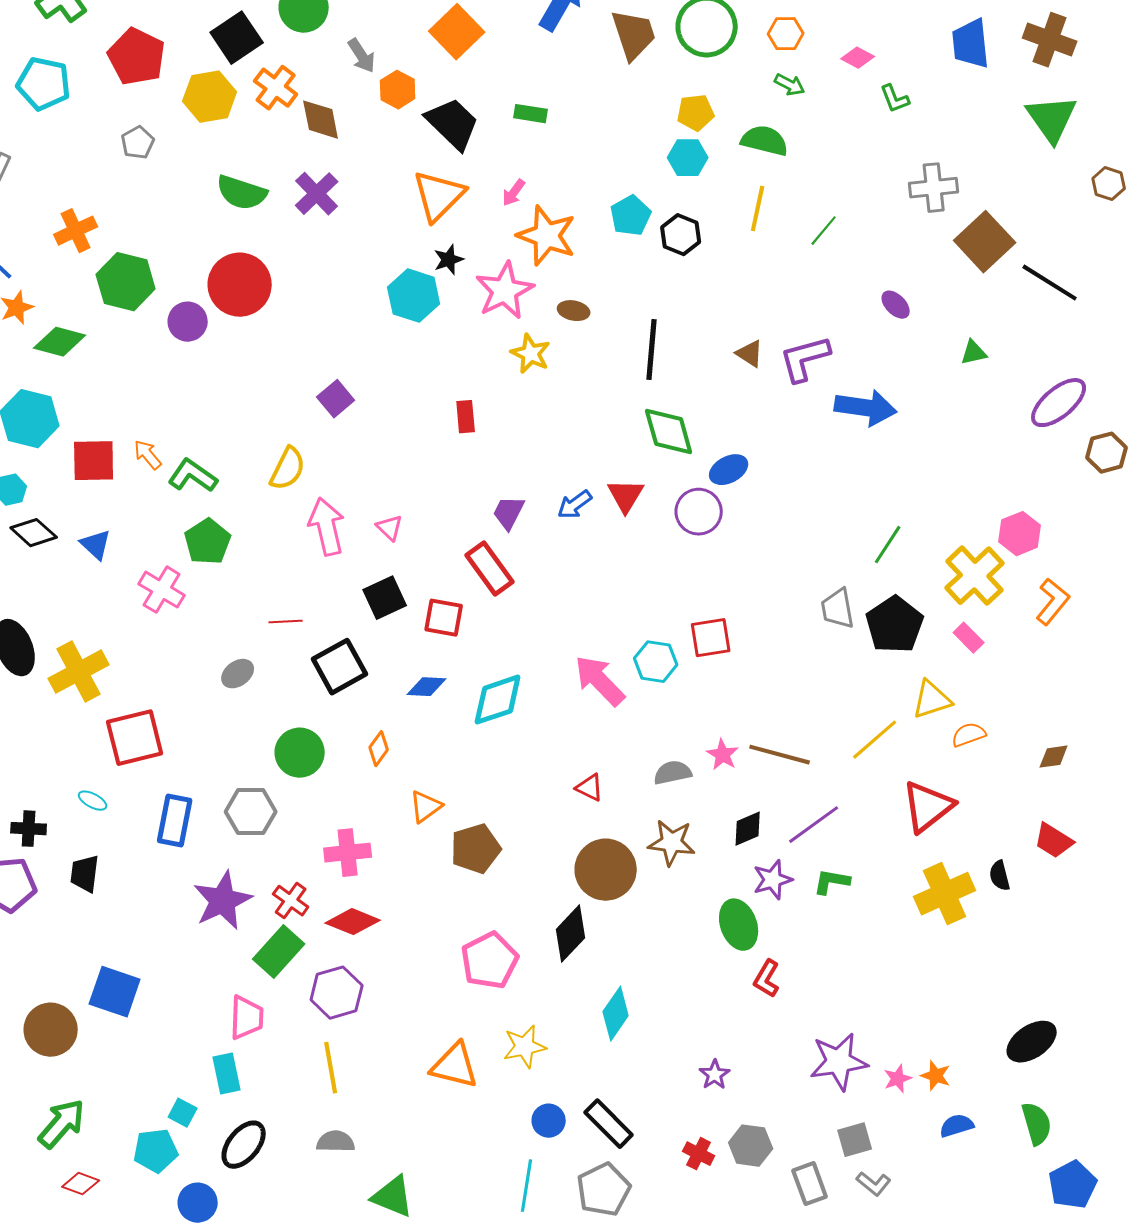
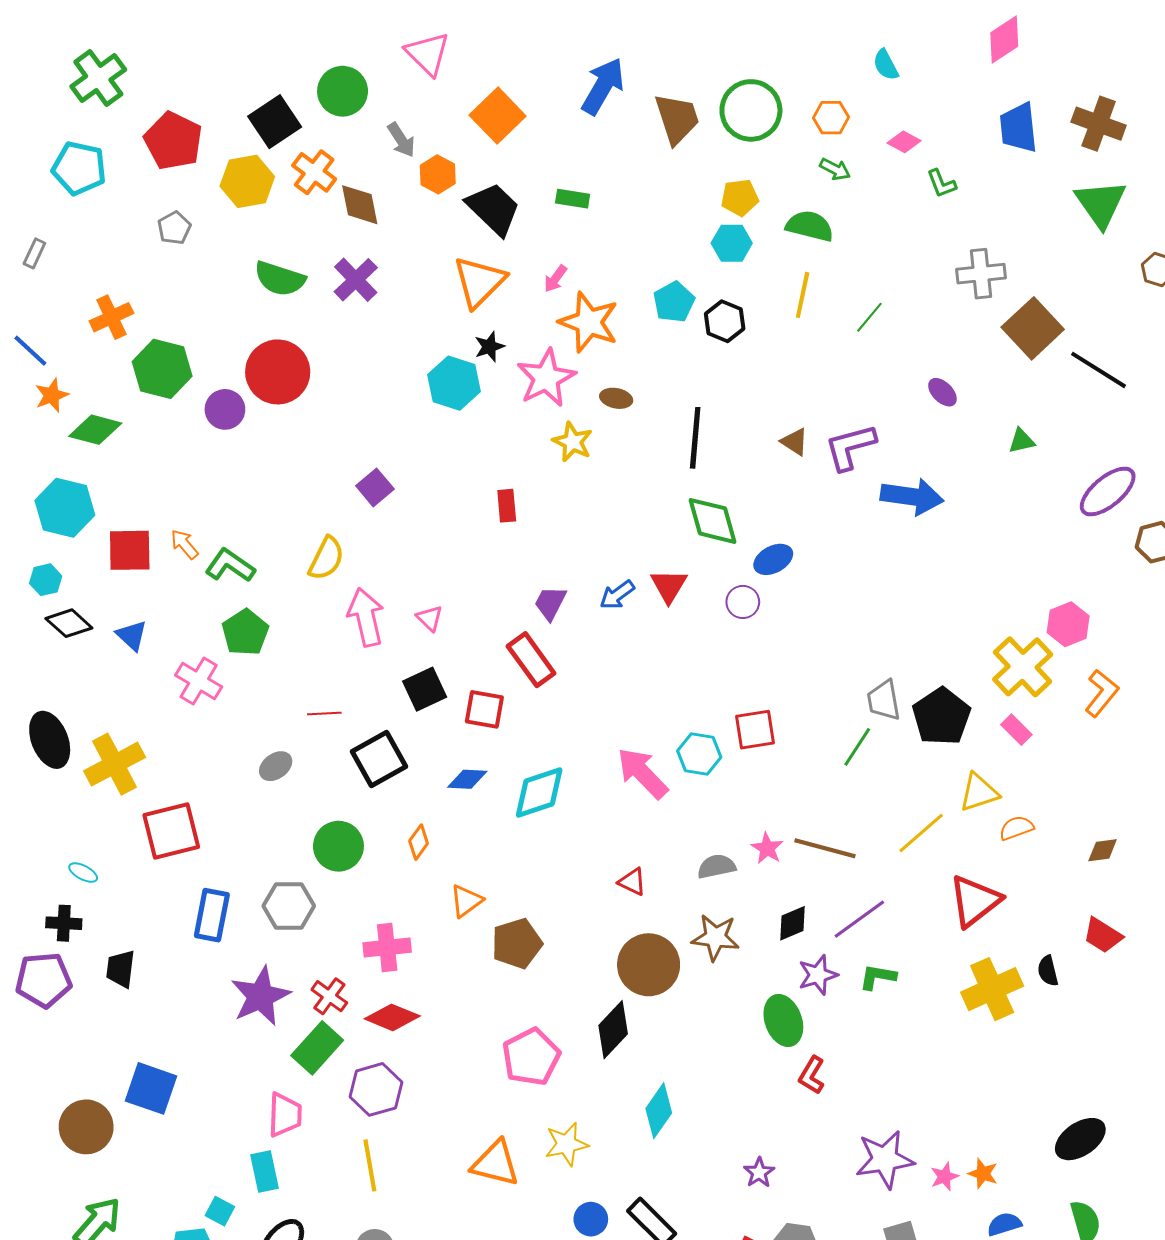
purple circle: (699, 512) -> (743, 602), size x0.7
green line: (888, 545) -> (857, 747), moved
cyan ellipse: (93, 801) -> (83, 873), moved

